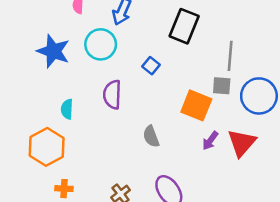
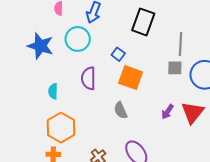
orange square: (196, 105) -> (131, 78), moved
orange hexagon: (47, 147) -> (61, 128), moved

